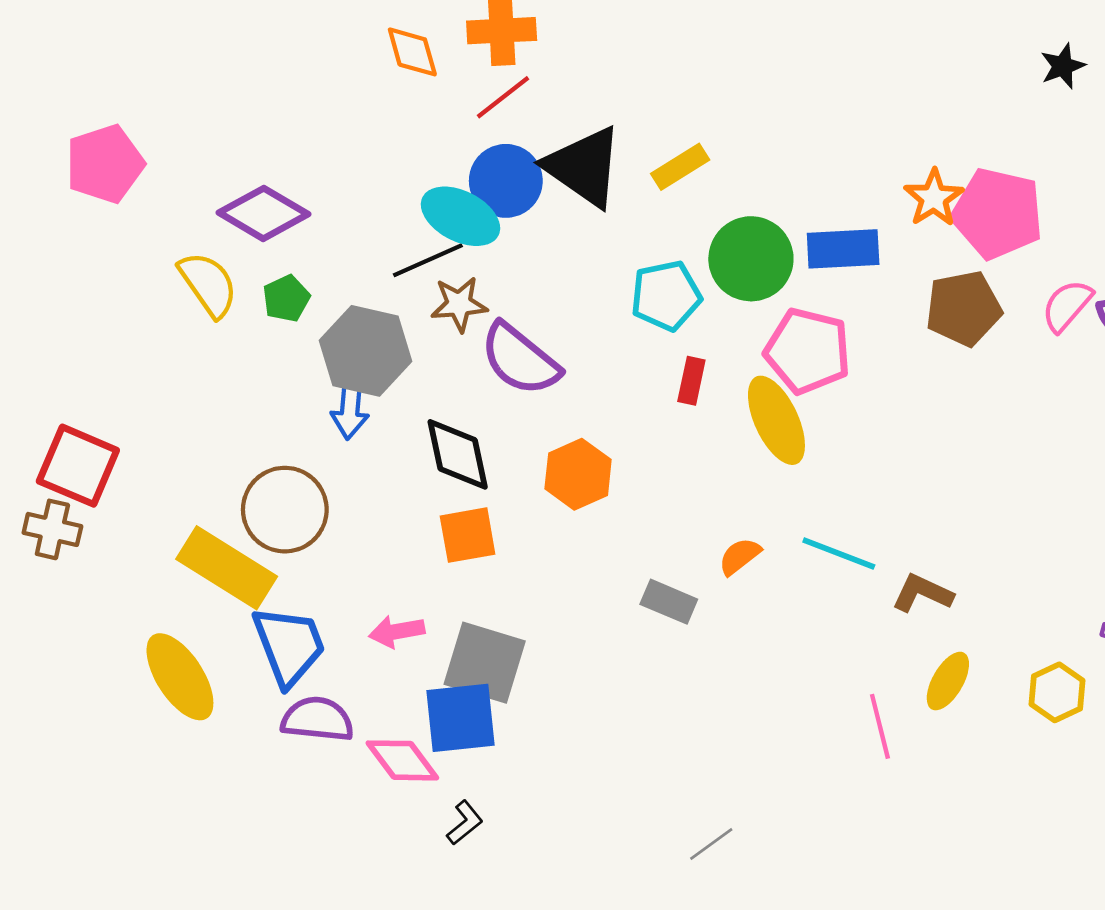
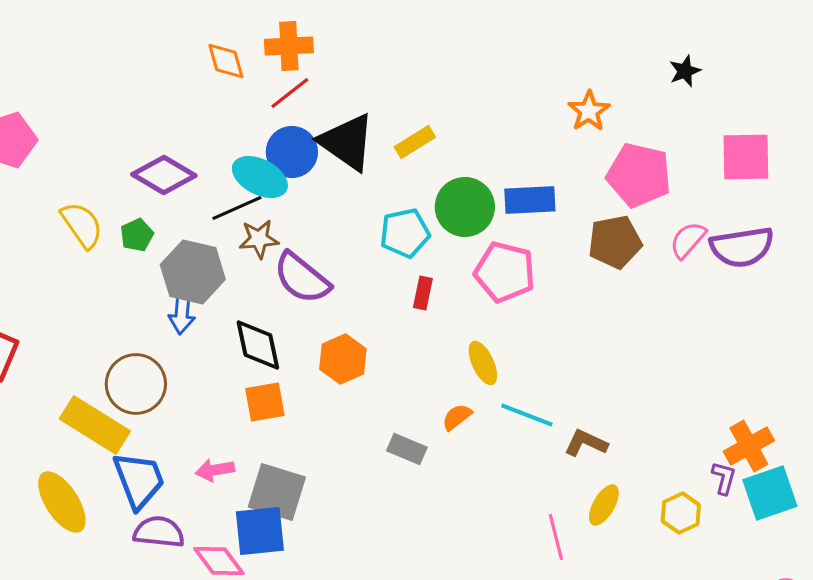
orange star: (934, 198) -> (589, 111), moved
purple diamond: (264, 213) -> (164, 175), moved
yellow ellipse: (776, 420) -> (483, 363), moved, size x0.7

